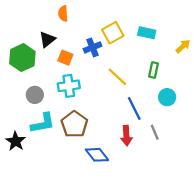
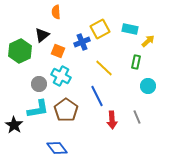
yellow arrow: (183, 46) -> (148, 41), moved
cyan cross: (69, 86) -> (61, 76), turned 36
gray circle: (35, 95) -> (39, 84), moved
blue line: (134, 108) -> (97, 96), moved
blue diamond: (97, 155) -> (57, 148), moved

